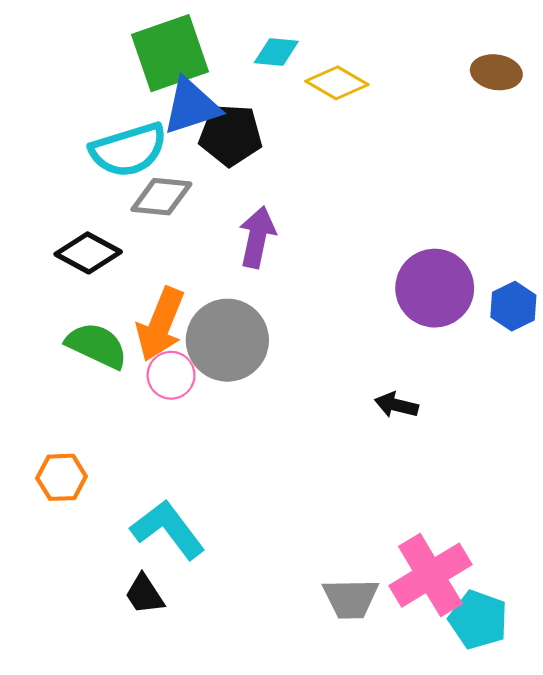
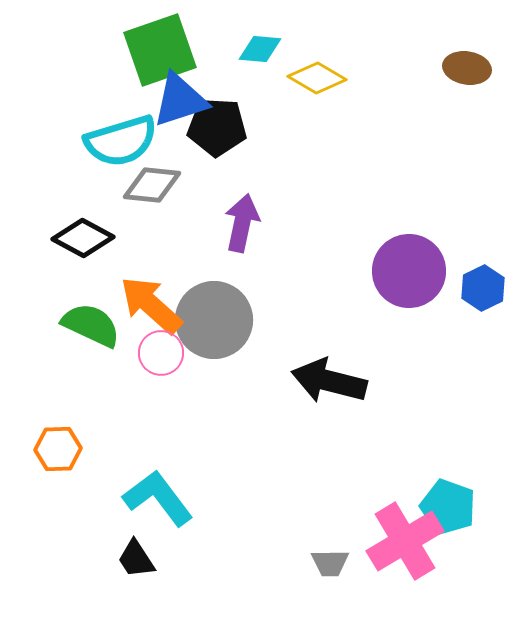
orange arrow: (160, 324) -> (151, 305), turned 110
black arrow: (396, 405) -> (329, 381), moved, size x1.8
gray trapezoid: (351, 598) -> (330, 563), size x0.7
cyan pentagon: (478, 620) -> (448, 507), moved

